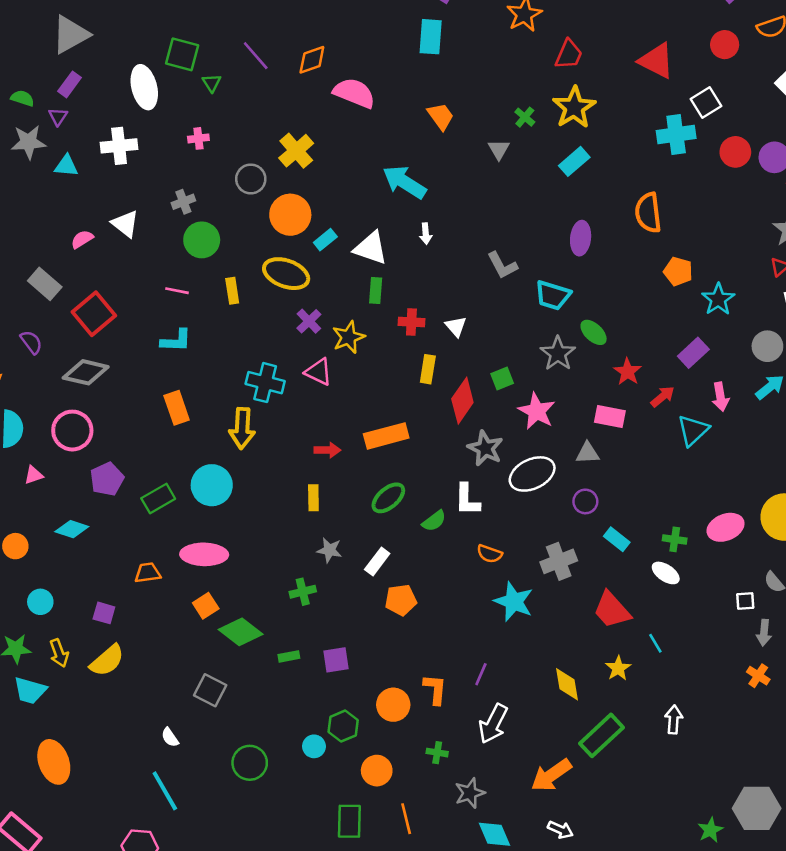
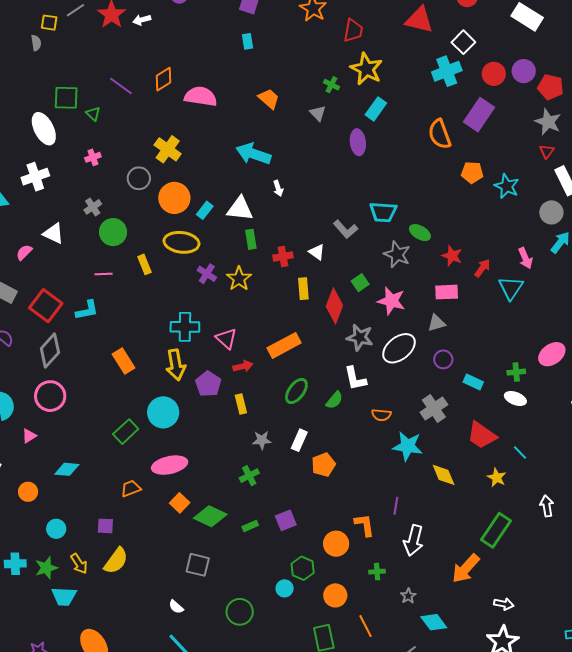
cyan rectangle: (431, 37) -> (248, 41), size x0.6
purple ellipse: (581, 238) -> (358, 142), moved
gray L-shape: (502, 265) -> (345, 229), moved
cyan L-shape: (176, 341) -> (87, 310), moved
purple rectangle: (693, 353) -> (479, 115), moved, size x1.4
gray diamond: (86, 372) -> (50, 351), turned -48
pink triangle: (318, 372) -> (226, 338), moved, turned 30
purple pentagon: (107, 479) -> (208, 384), moved
yellow diamond: (567, 684) -> (444, 475), moved
gray star: (470, 793) -> (408, 596), size x0.7
white arrow: (561, 830) -> (504, 604), moved

